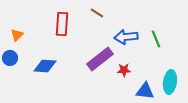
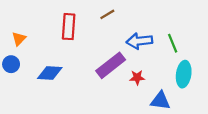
brown line: (97, 13) -> (107, 14), turned -64
cyan ellipse: (170, 82) -> (184, 74), moved

